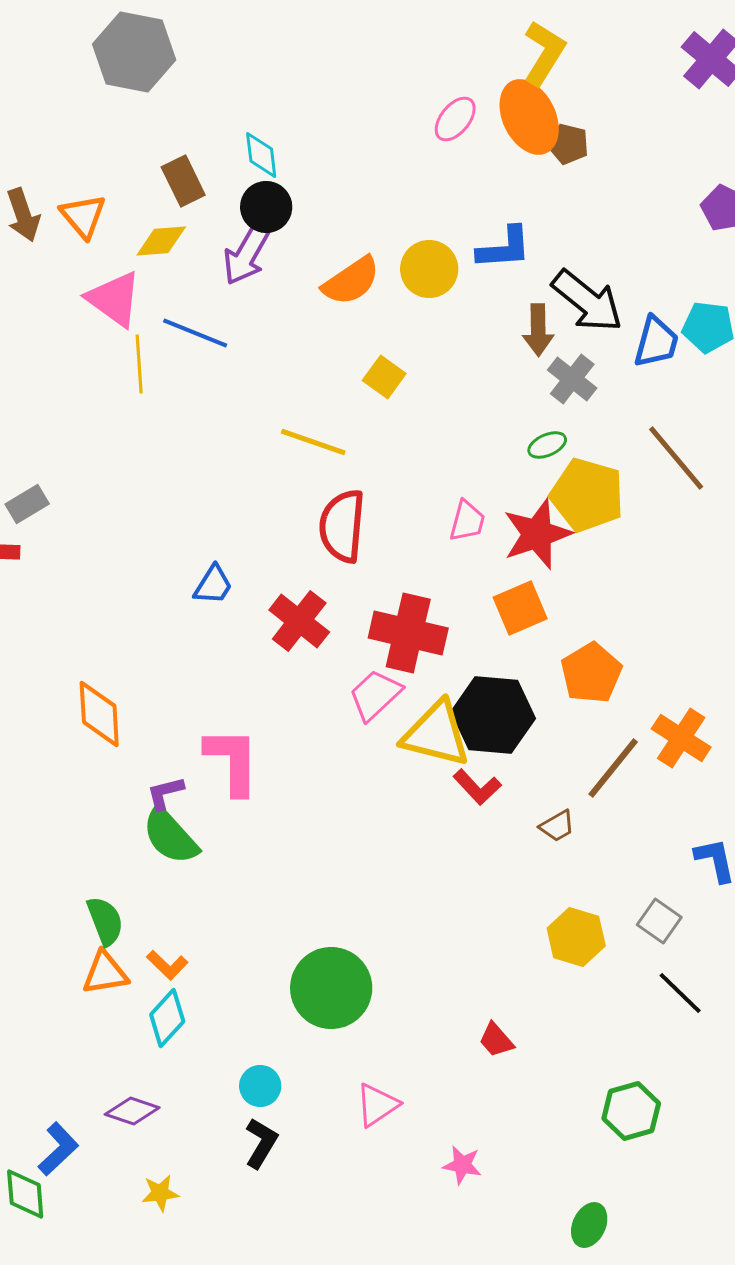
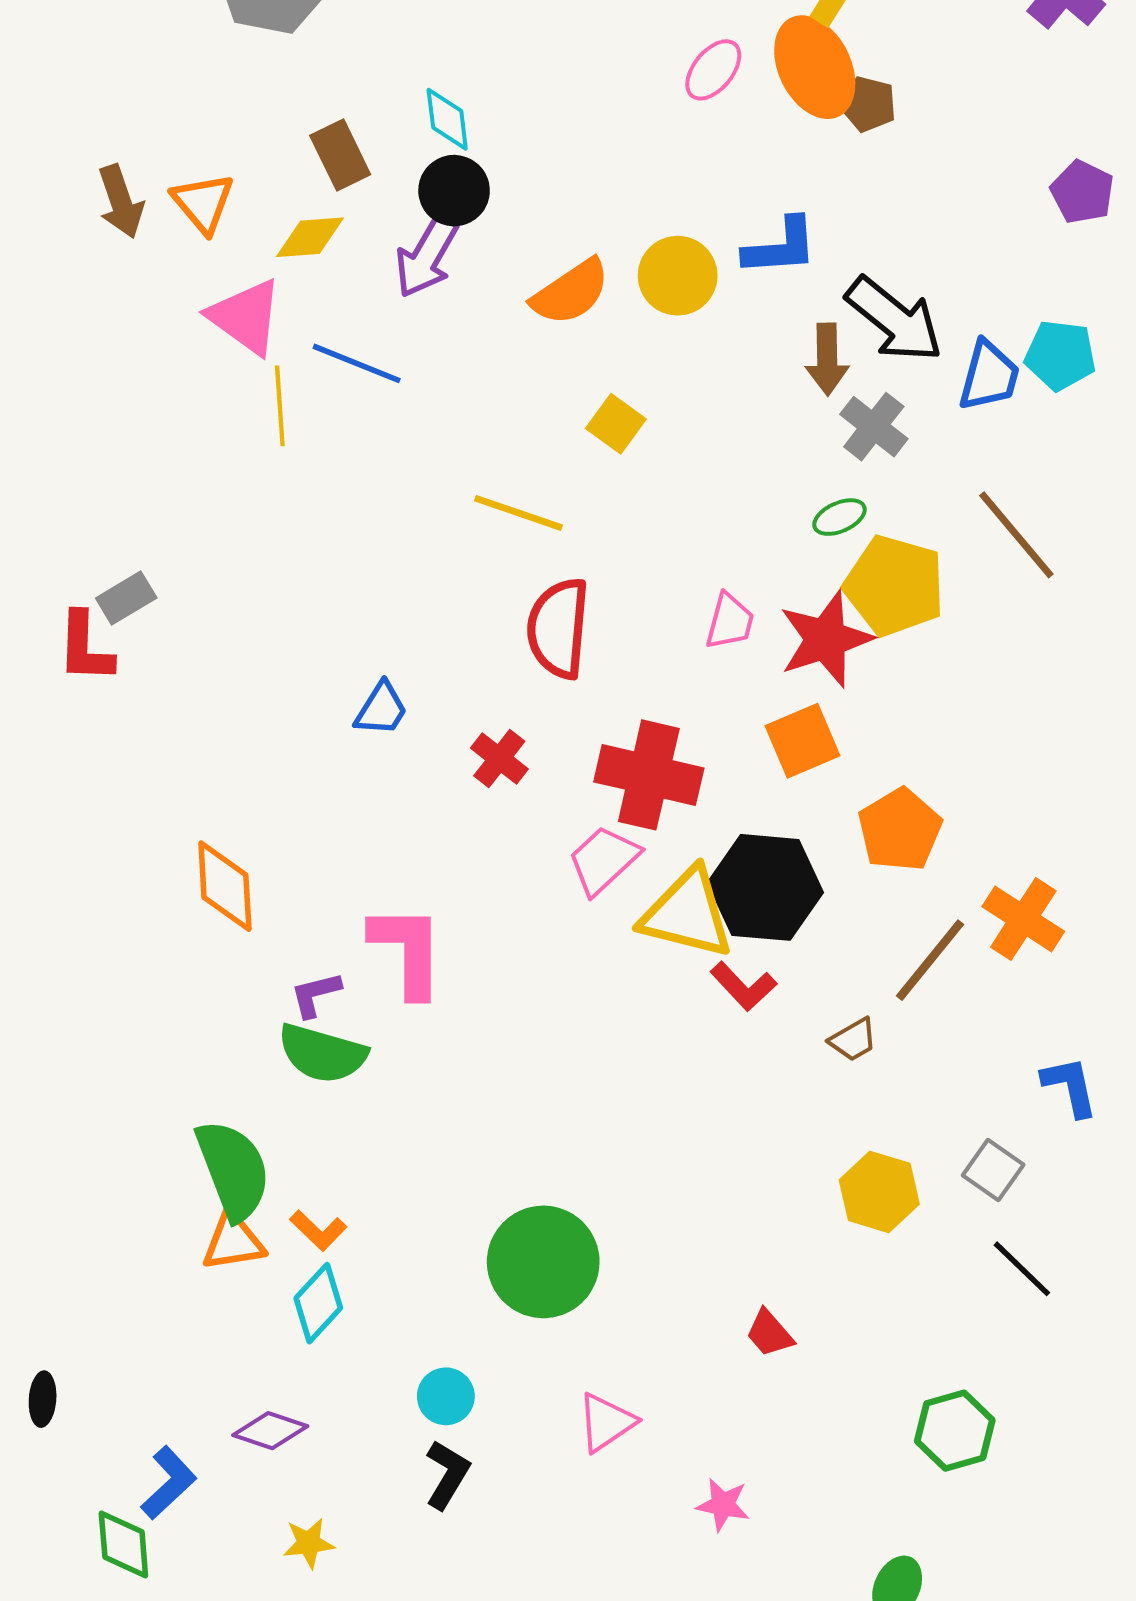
red cross: (299, 621) -> (499, 758), size x0.7
green semicircle: (170, 836) -> (322, 1053), turned -32
green semicircle: (105, 921) -> (233, 1170), size x1.5

